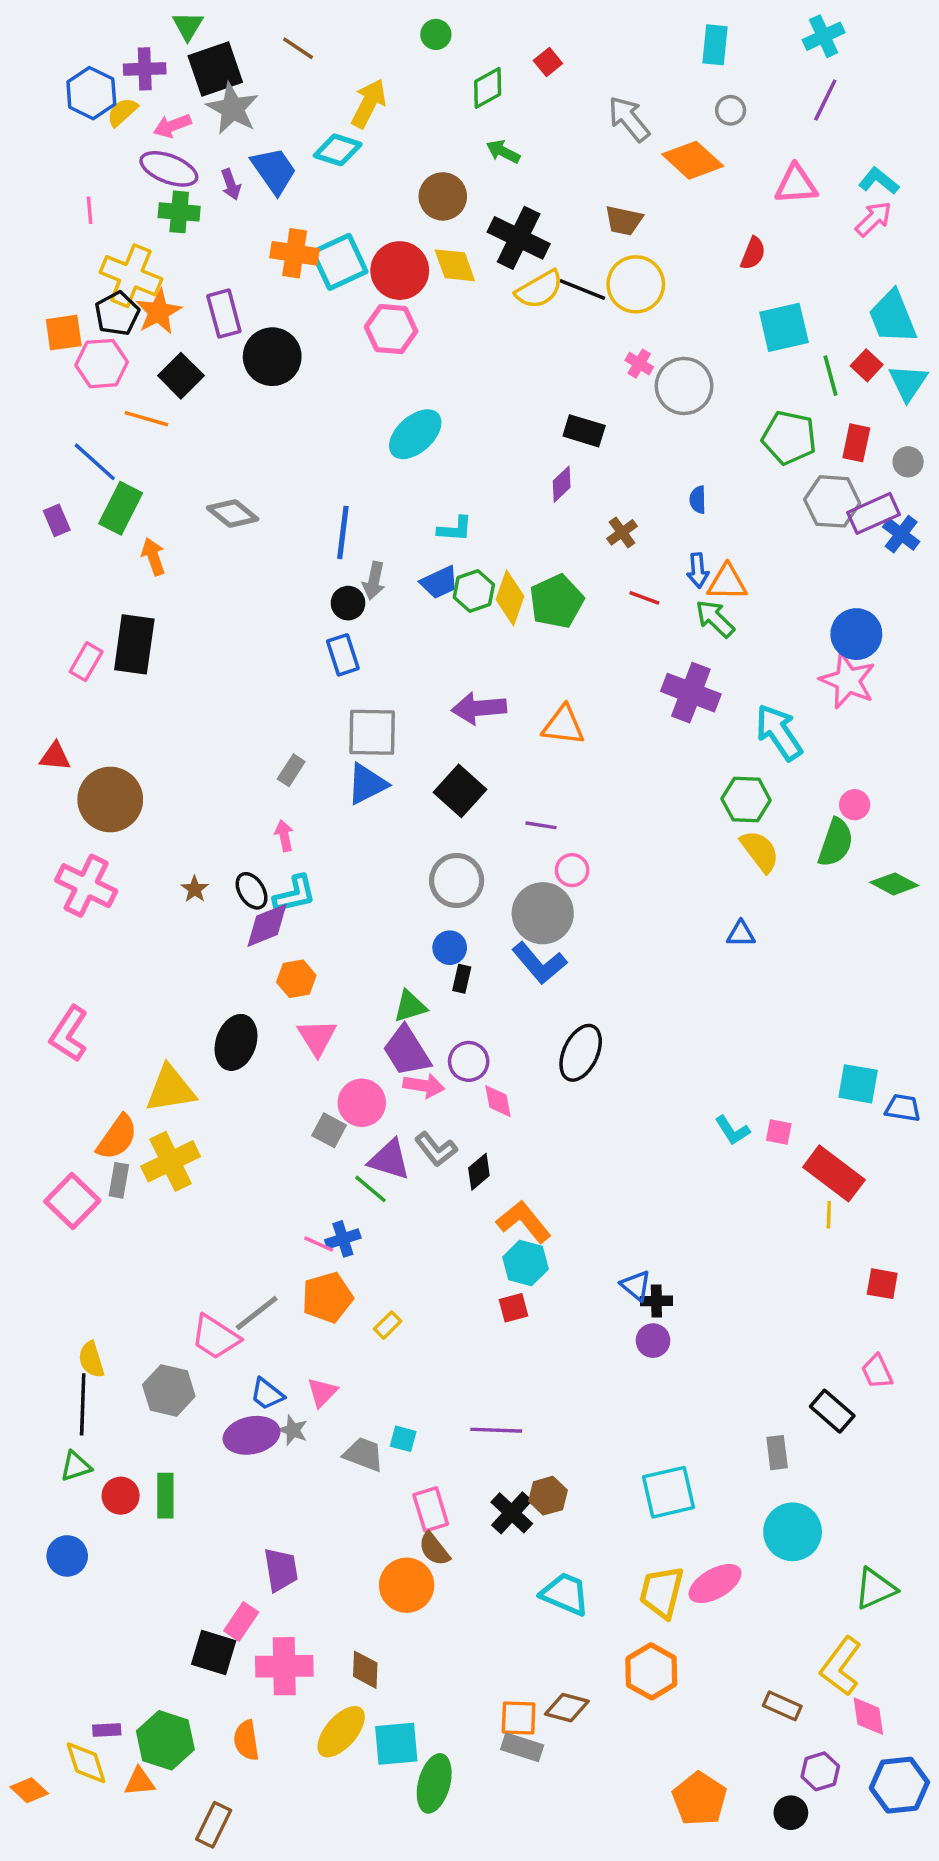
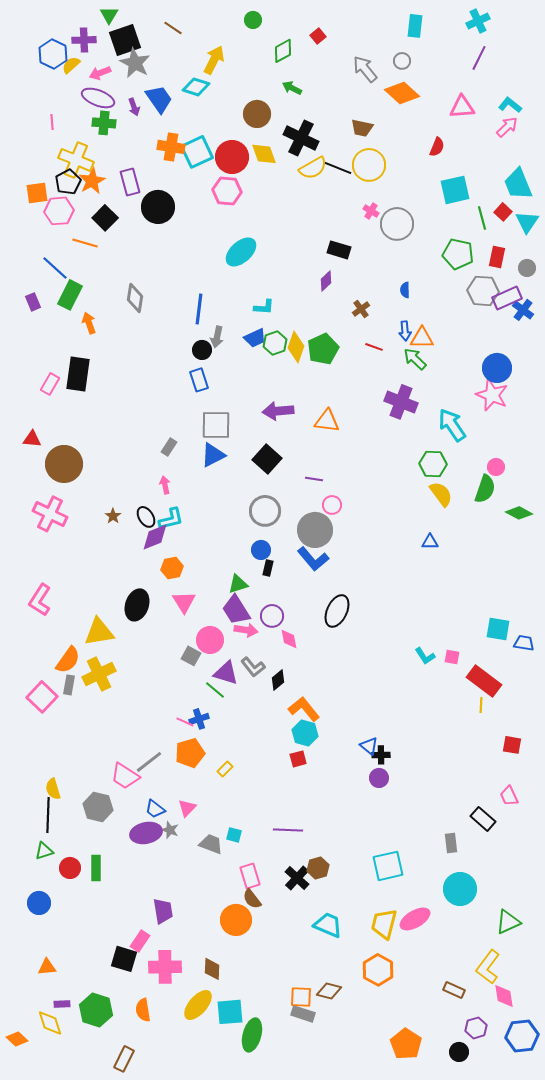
gray circle: (731, 110) -> (402, 61), moved
gray diamond: (233, 513) -> (135, 298), turned 60
orange triangle: (140, 1782) -> (47, 967), moved

